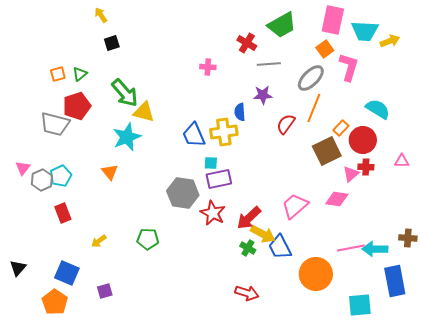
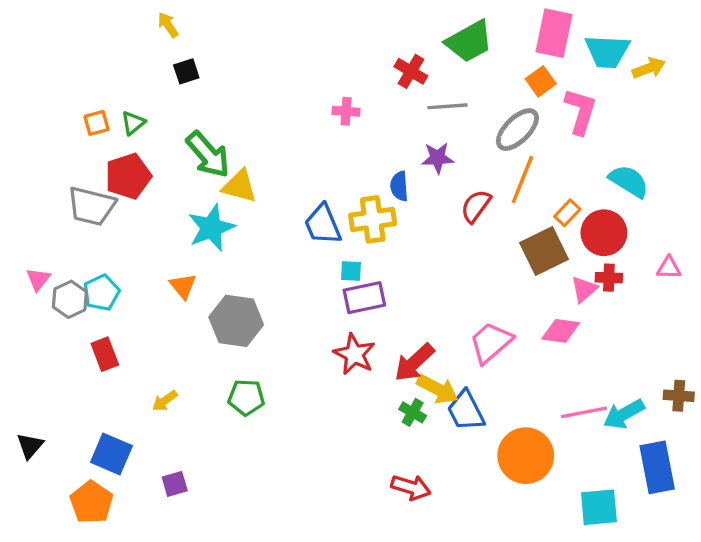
gray hexagon: (183, 193) -> (236, 321), moved
cyan arrow: (375, 249) -> (624, 414), turned -30

